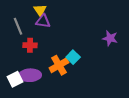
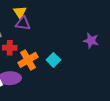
orange cross: (59, 65) -> (28, 60), moved

